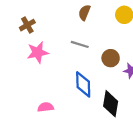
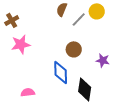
gray line: (80, 44) -> (79, 19), moved, turned -63
brown circle: (111, 58) -> (74, 49), moved

